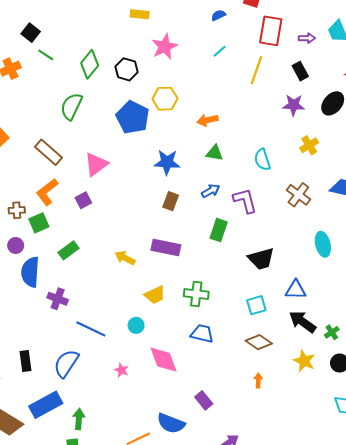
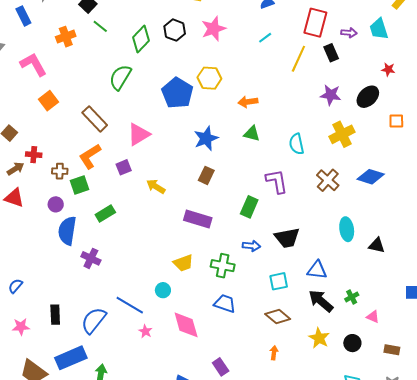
black hexagon: (127, 69) -> (175, 30), moved
black rectangle: (300, 71) -> (331, 53), moved
yellow cross: (309, 145) -> (342, 134), size x1.4
blue star: (167, 162) -> (206, 138), turned -30
blue arrow: (211, 191) -> (251, 246), moved, turned 30
yellow arrow: (125, 258) -> (156, 186), moved
blue line: (91, 329) -> (130, 305), moved
green cross: (332, 332) -> (352, 297), moved

